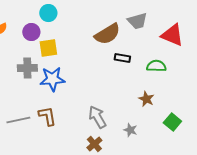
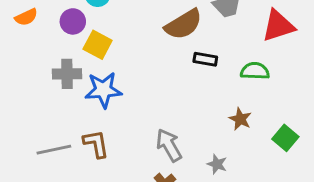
red triangle: (172, 35) -> (278, 26), turned -40
yellow square: (48, 48) -> (98, 45), turned 36
green square: (172, 122) -> (285, 138), moved

